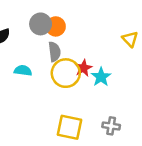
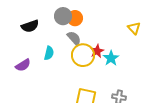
gray semicircle: (54, 52) -> (74, 38), turned -35
cyan semicircle: (23, 71) -> (49, 53), turned 96

